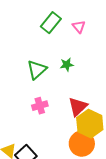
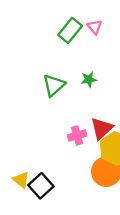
pink triangle: (79, 27) -> (95, 27), moved
pink cross: (40, 106) -> (77, 135), moved

